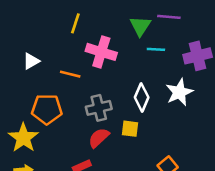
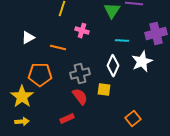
cyan line: (156, 49) -> (122, 41), moved
pink cross: (101, 52) -> (82, 31), size x0.6
red semicircle: (99, 138) -> (80, 97), turned 96

